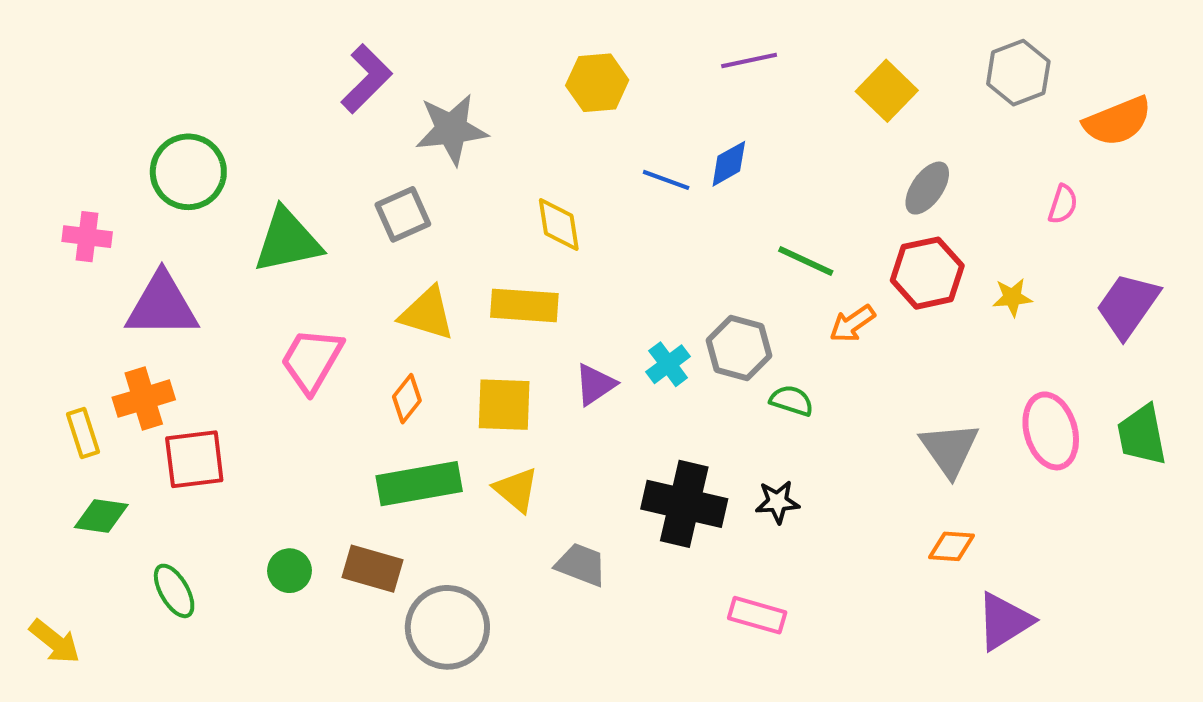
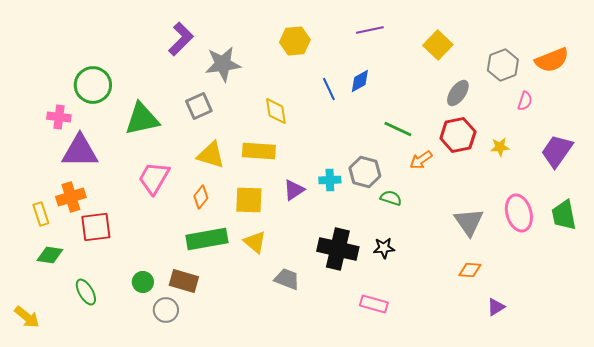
gray hexagon: (1018, 73) -> (503, 65), moved
blue line: (666, 180) -> (329, 89), turned 45
pink cross: (87, 237) -> (59, 117), moved
cyan cross: (668, 364) -> (330, 180), turned 35
purple triangle: (1004, 621) -> (496, 307), size x0.6
gray circle: (447, 627) -> (166, 310), moved, size x0.6

